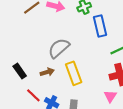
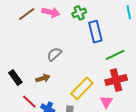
gray semicircle: (59, 48) -> (54, 54), size x0.7
yellow rectangle: (74, 73) -> (82, 88), moved, turned 65

